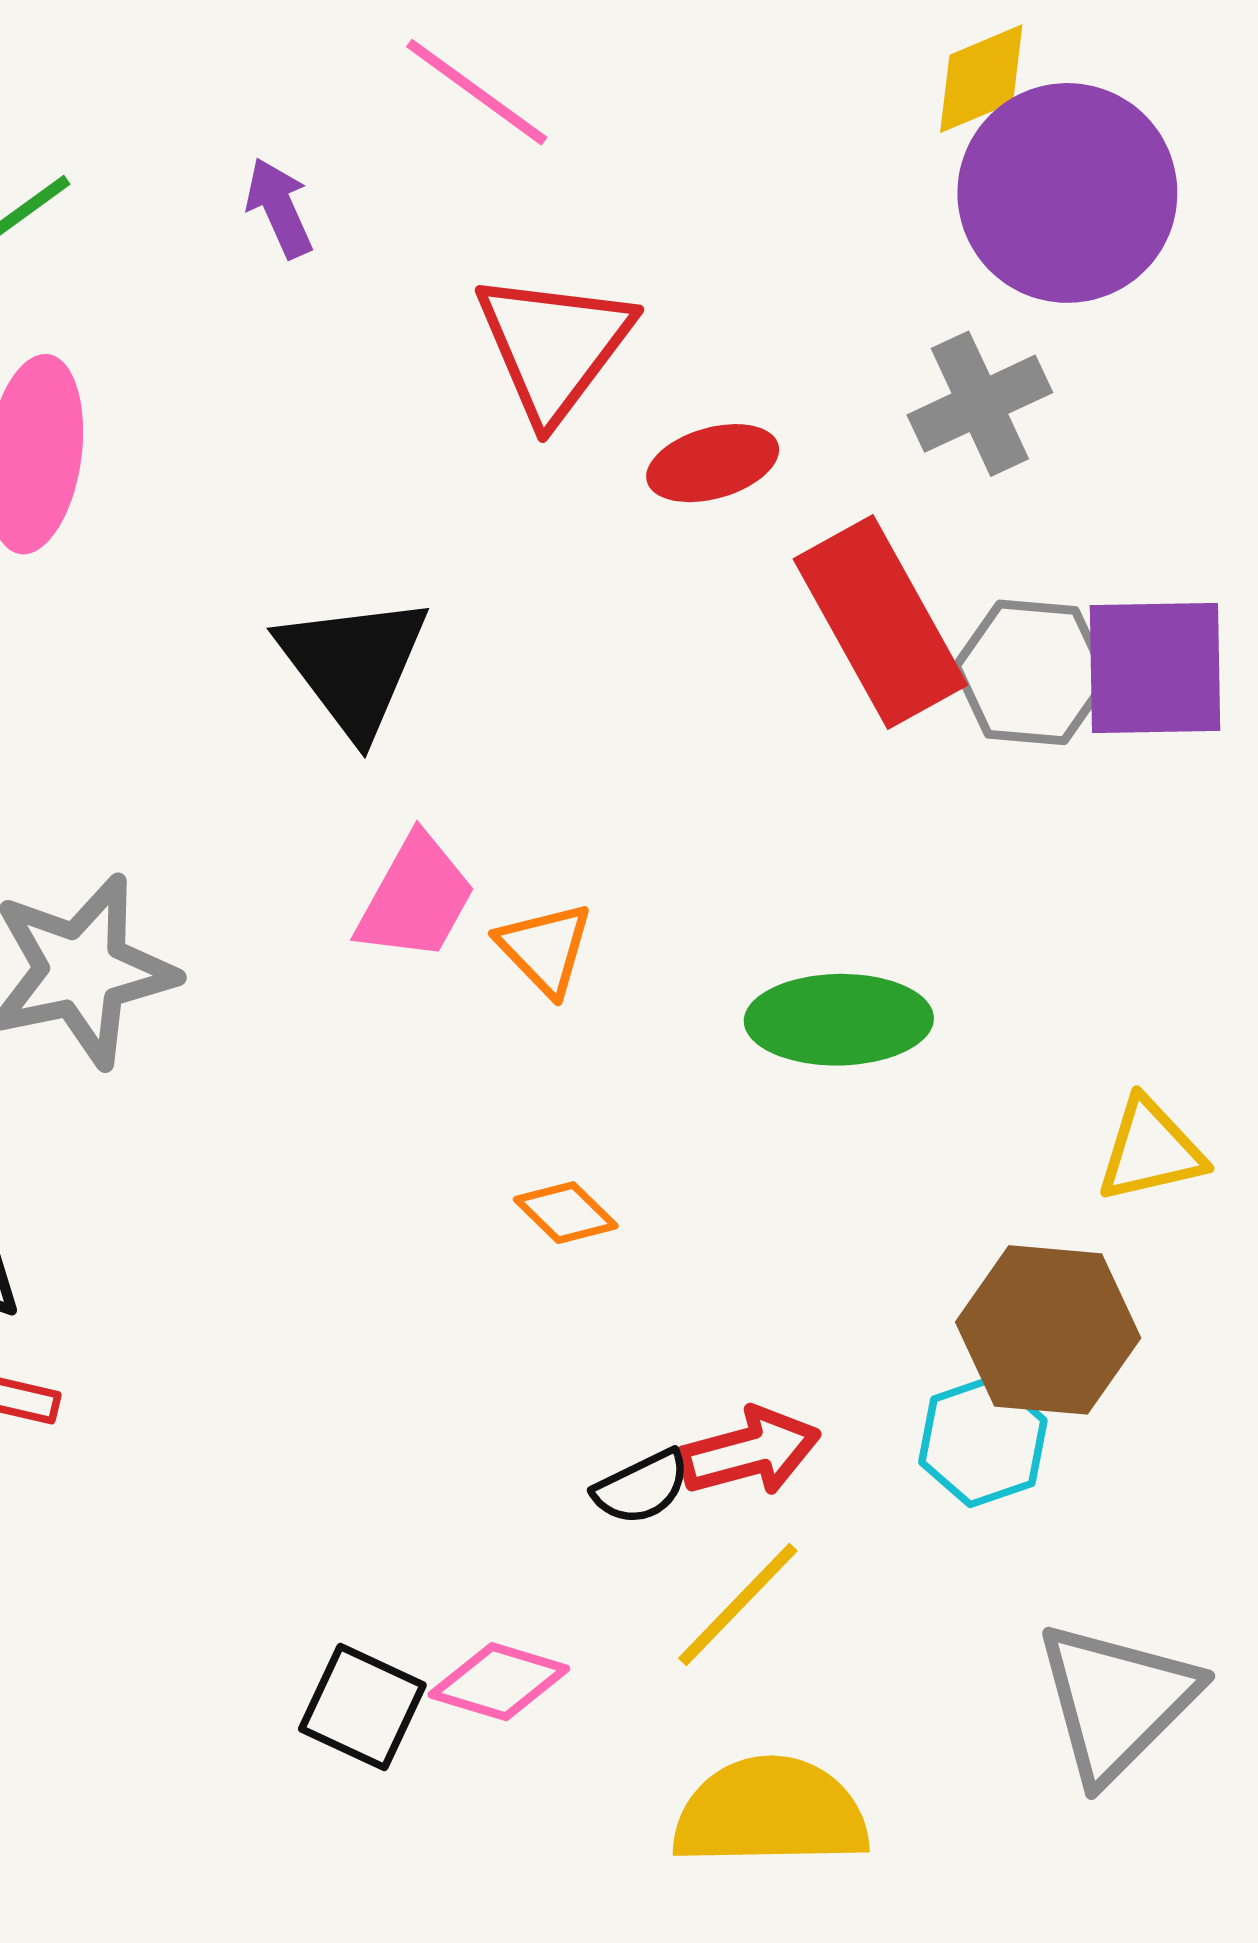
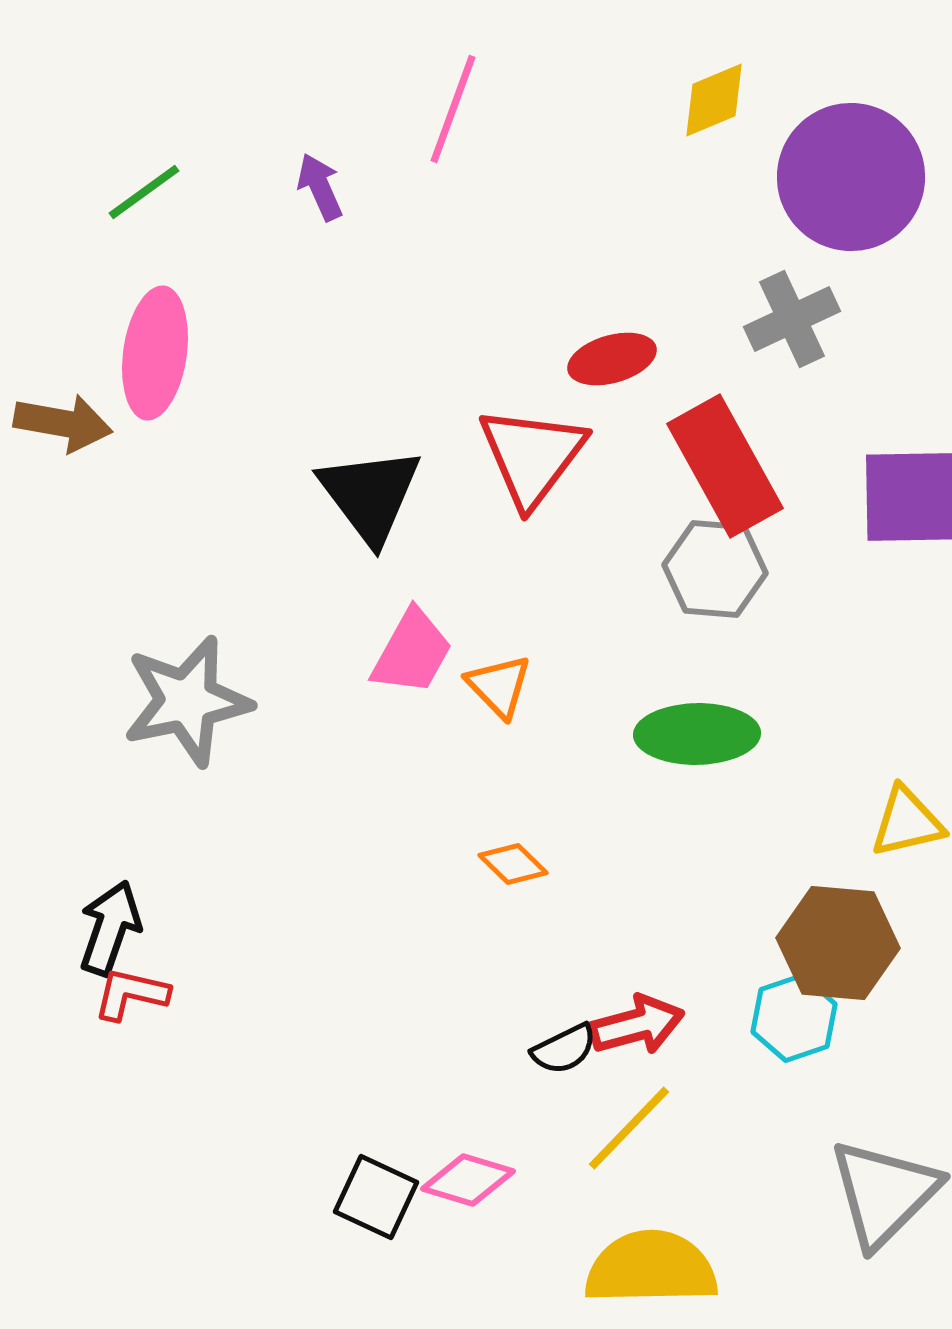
yellow diamond: (981, 79) -> (714, 100), moved
pink line: (477, 92) -> (453, 109), turned 74
red triangle: (554, 346) -> (532, 456), moved
gray hexagon: (1032, 672) -> (715, 569), moved

